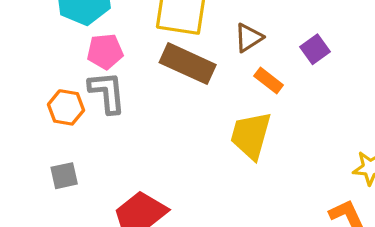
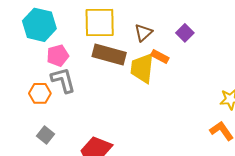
yellow trapezoid: (251, 135) -> (142, 68), moved
gray square: (64, 176) -> (46, 135), turned -30

